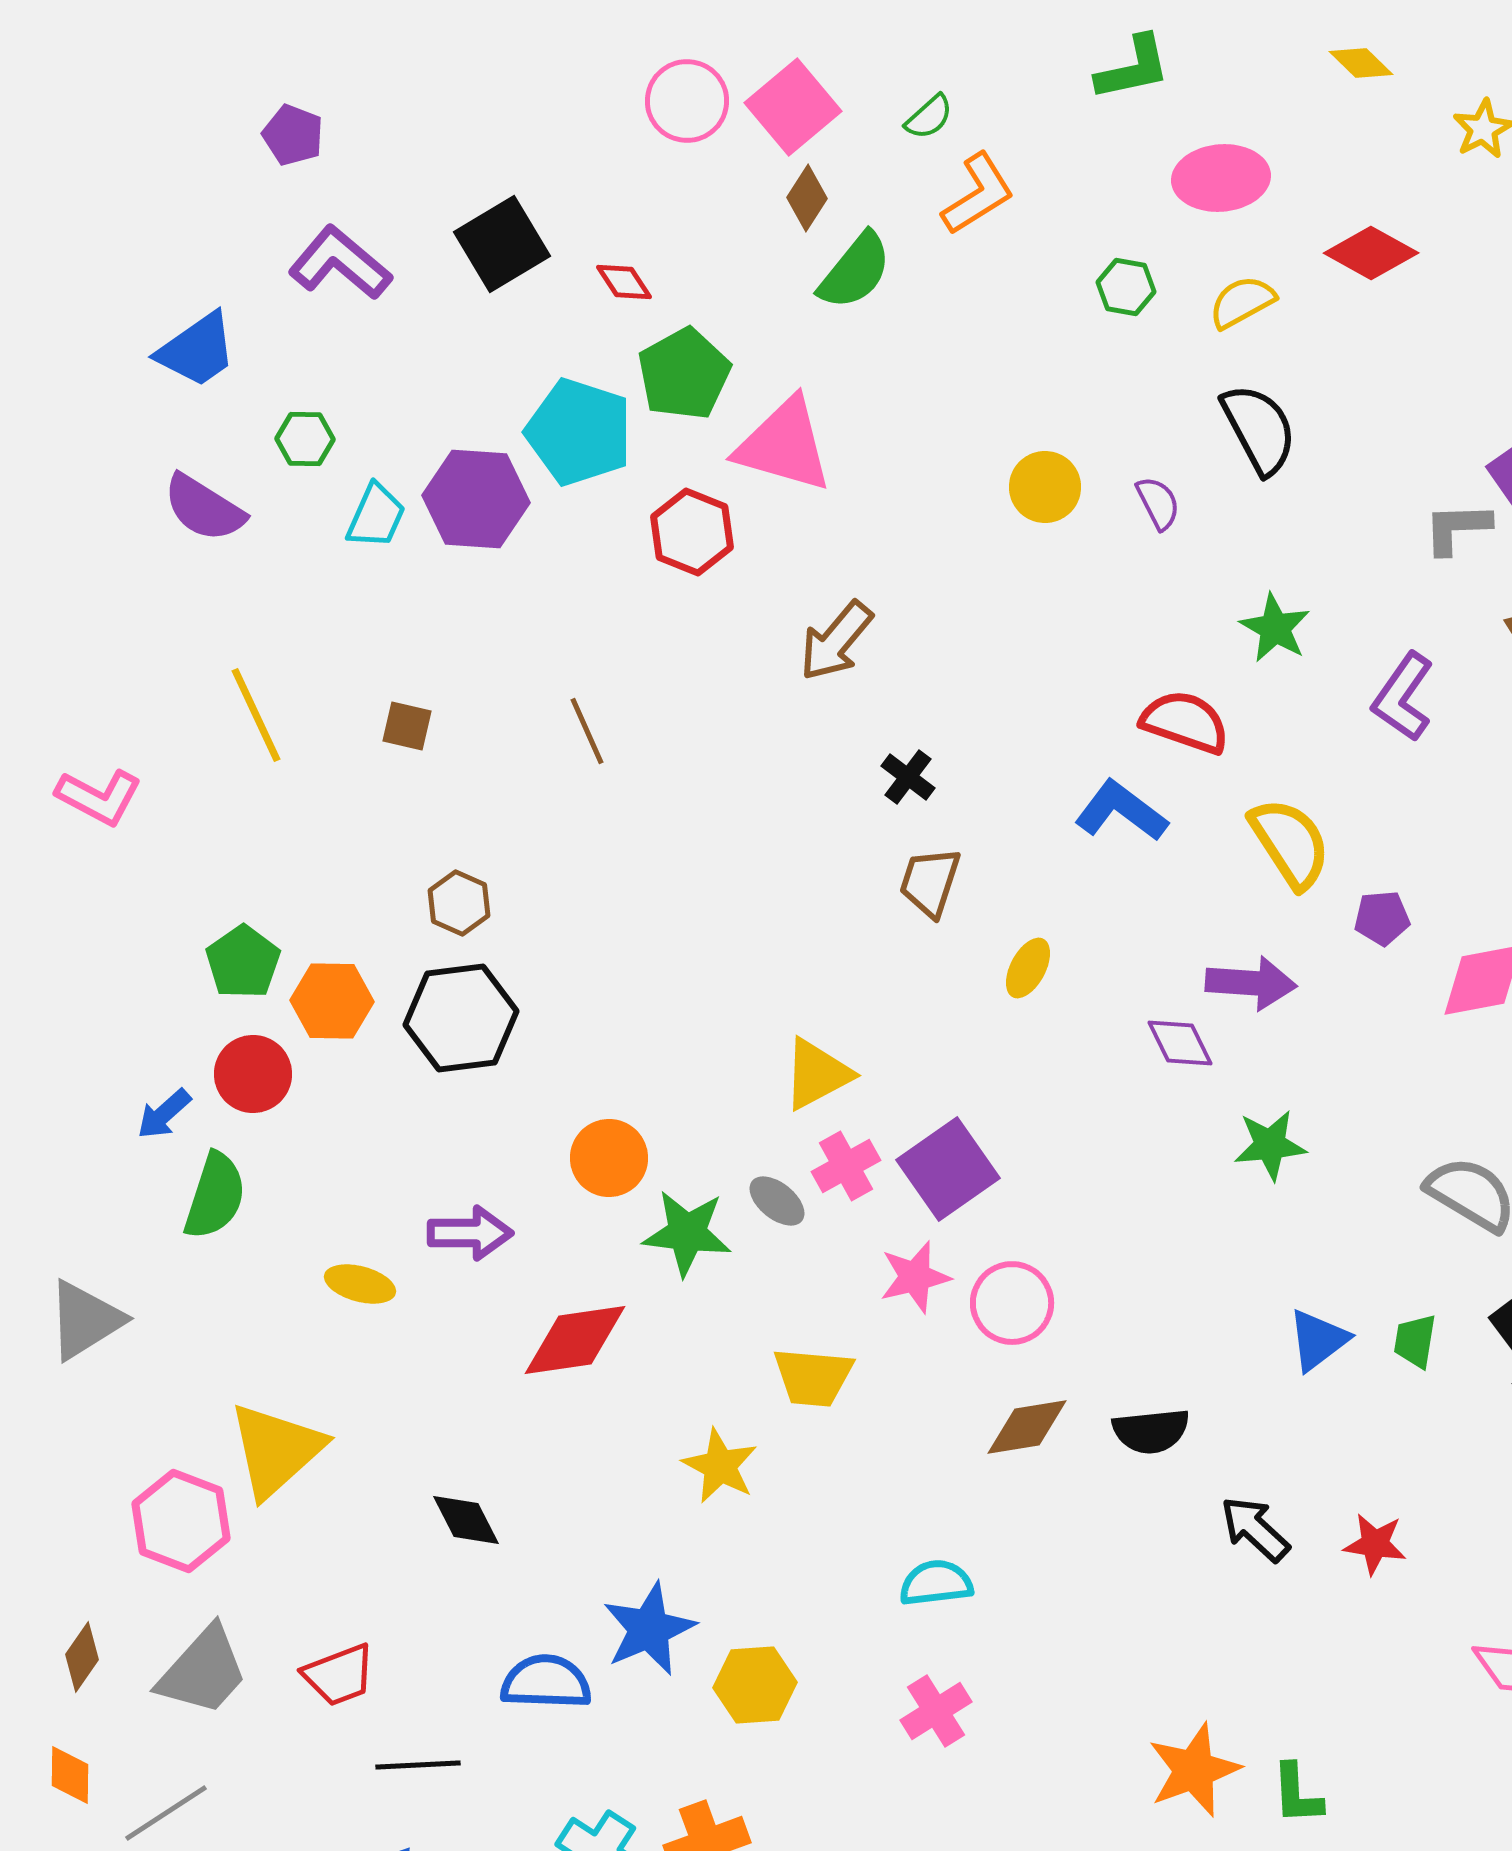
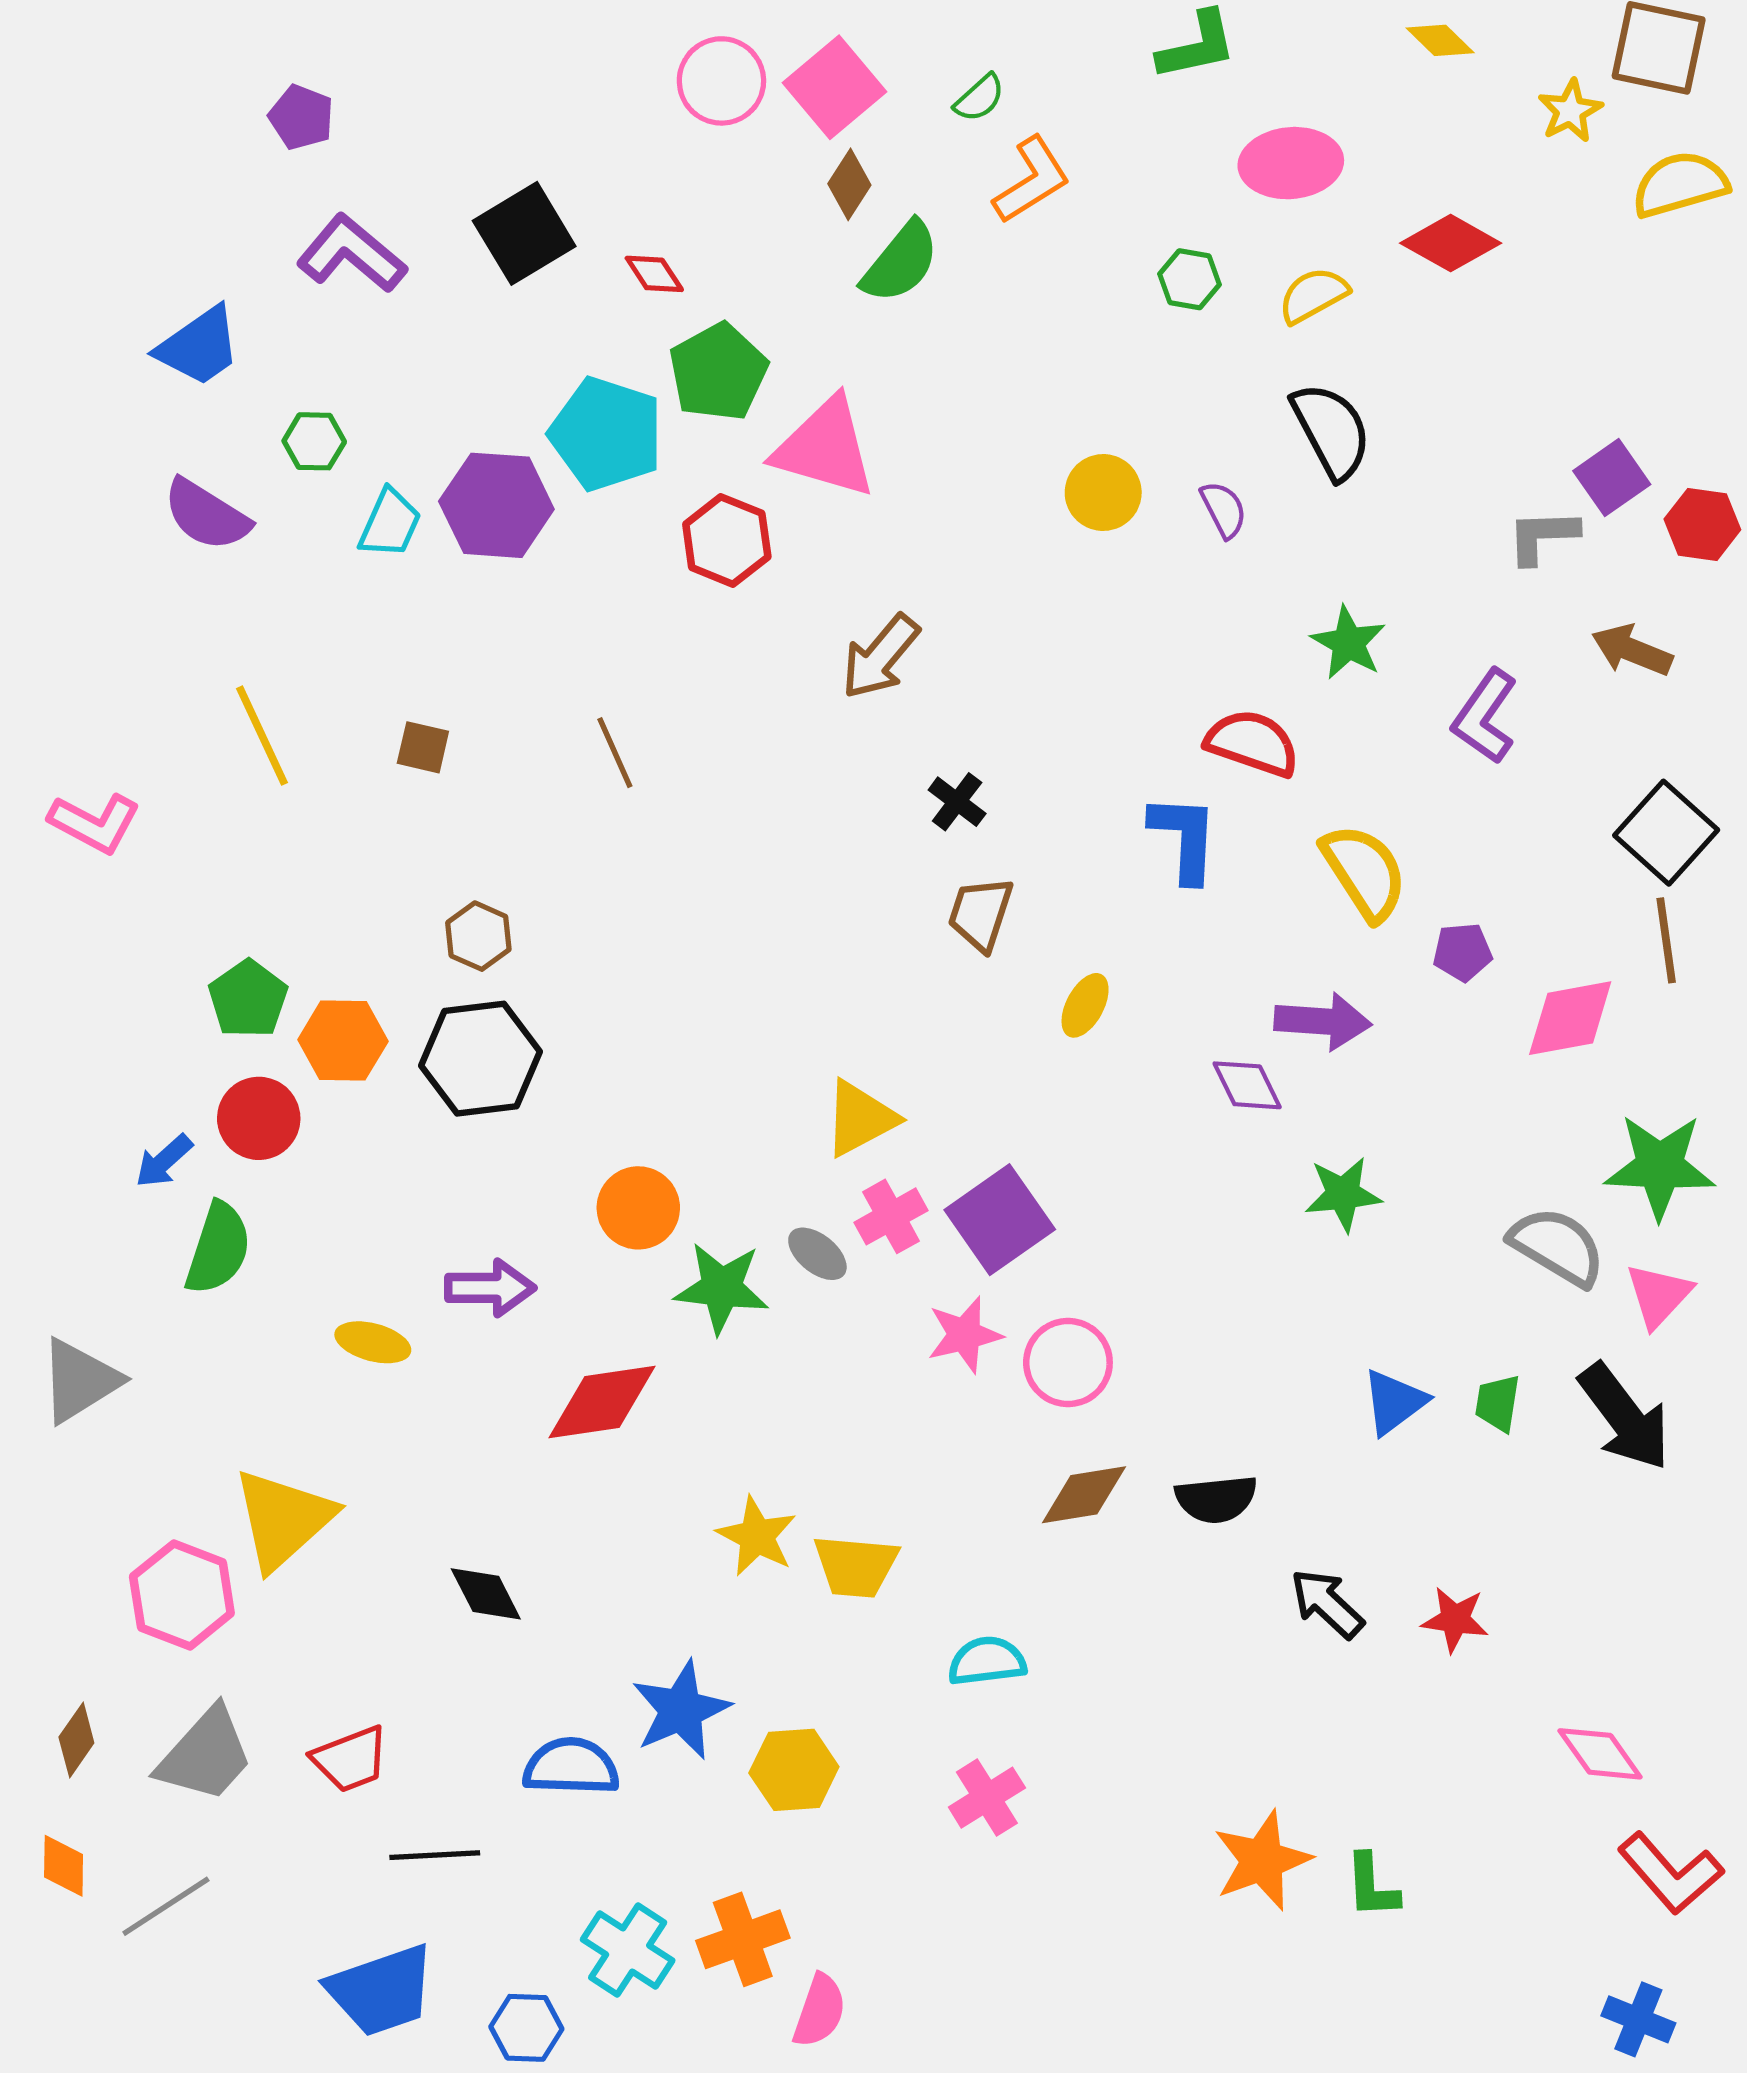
blue L-shape: (1121, 811) -> (1184, 838), turned 56
yellow trapezoid: (813, 1377) -> (856, 1566), moved

